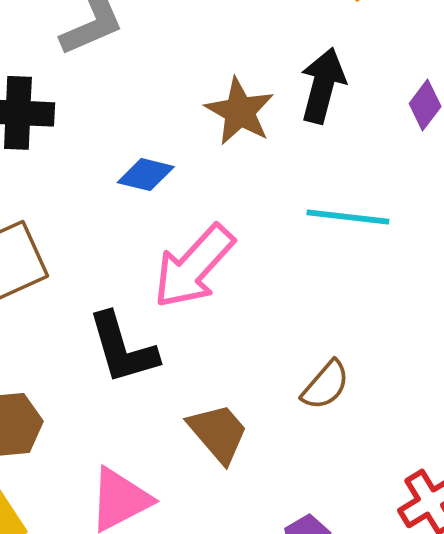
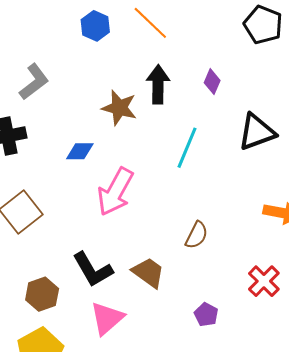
cyan line: (348, 217) -> (187, 148), turned -60
black L-shape: (123, 348) -> (93, 270), moved

